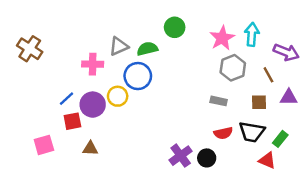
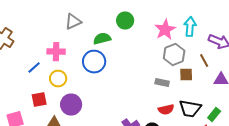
gray triangle: (119, 46) -> (73, 22), moved
yellow circle: (118, 96) -> (58, 79), moved
blue line: (67, 99) -> (34, 68), moved
brown square: (259, 102) -> (186, 75), moved
purple circle: (93, 105) -> (71, 105), moved

